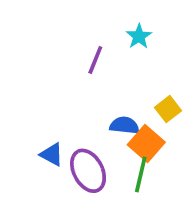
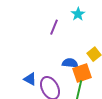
orange square: (146, 144) -> (82, 73), turned 30

